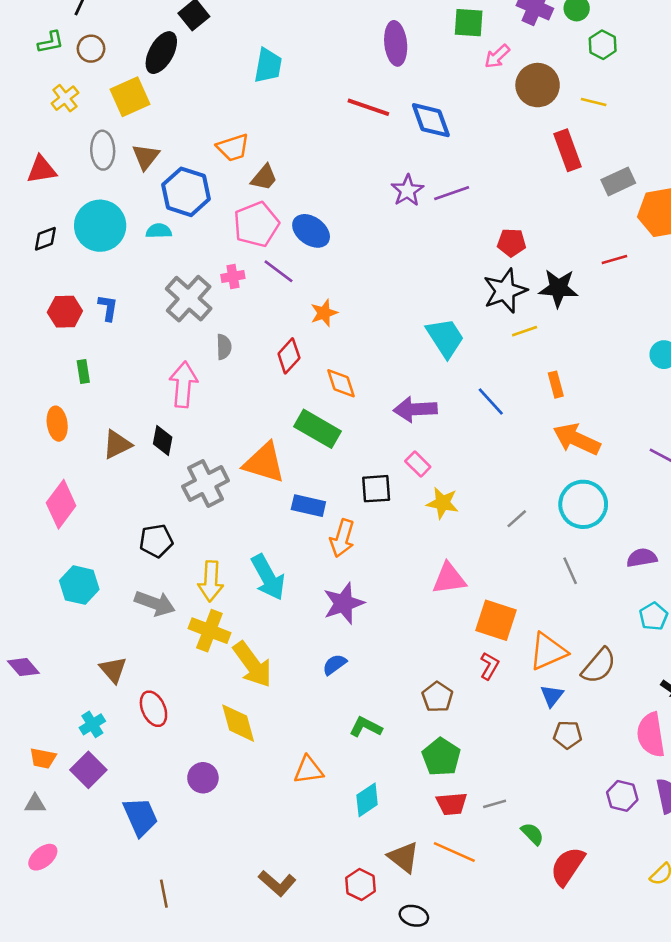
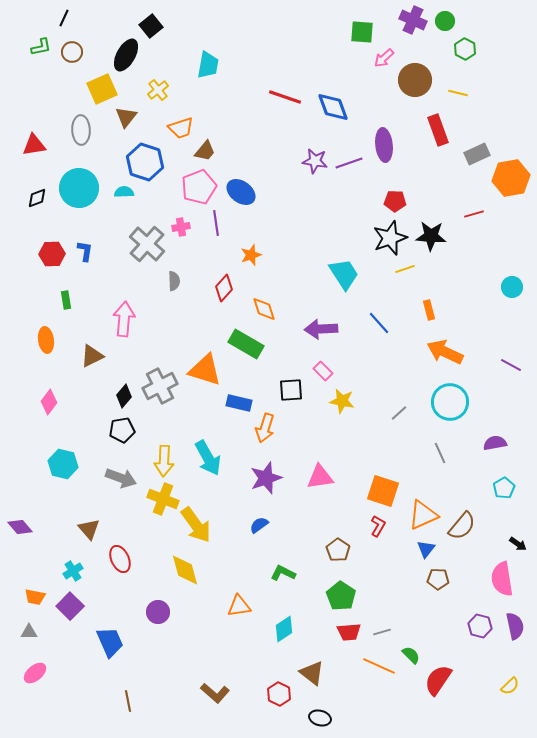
purple ellipse: (396, 43) -> (384, 145), moved
yellow cross: (65, 98) -> (158, 90), moved
brown triangle: (146, 157) -> (126, 117), moved
purple star: (407, 191) -> (315, 161), turned -30
purple line: (278, 271) -> (216, 223), turned 45
pink arrow: (183, 385) -> (124, 319), moved
black diamond: (163, 441) -> (124, 396), moved, turned 30
pink diamond: (61, 504) -> (49, 402), size x0.7
pink triangle: (449, 579) -> (320, 477), moved
orange line: (454, 852) -> (379, 666), moved

